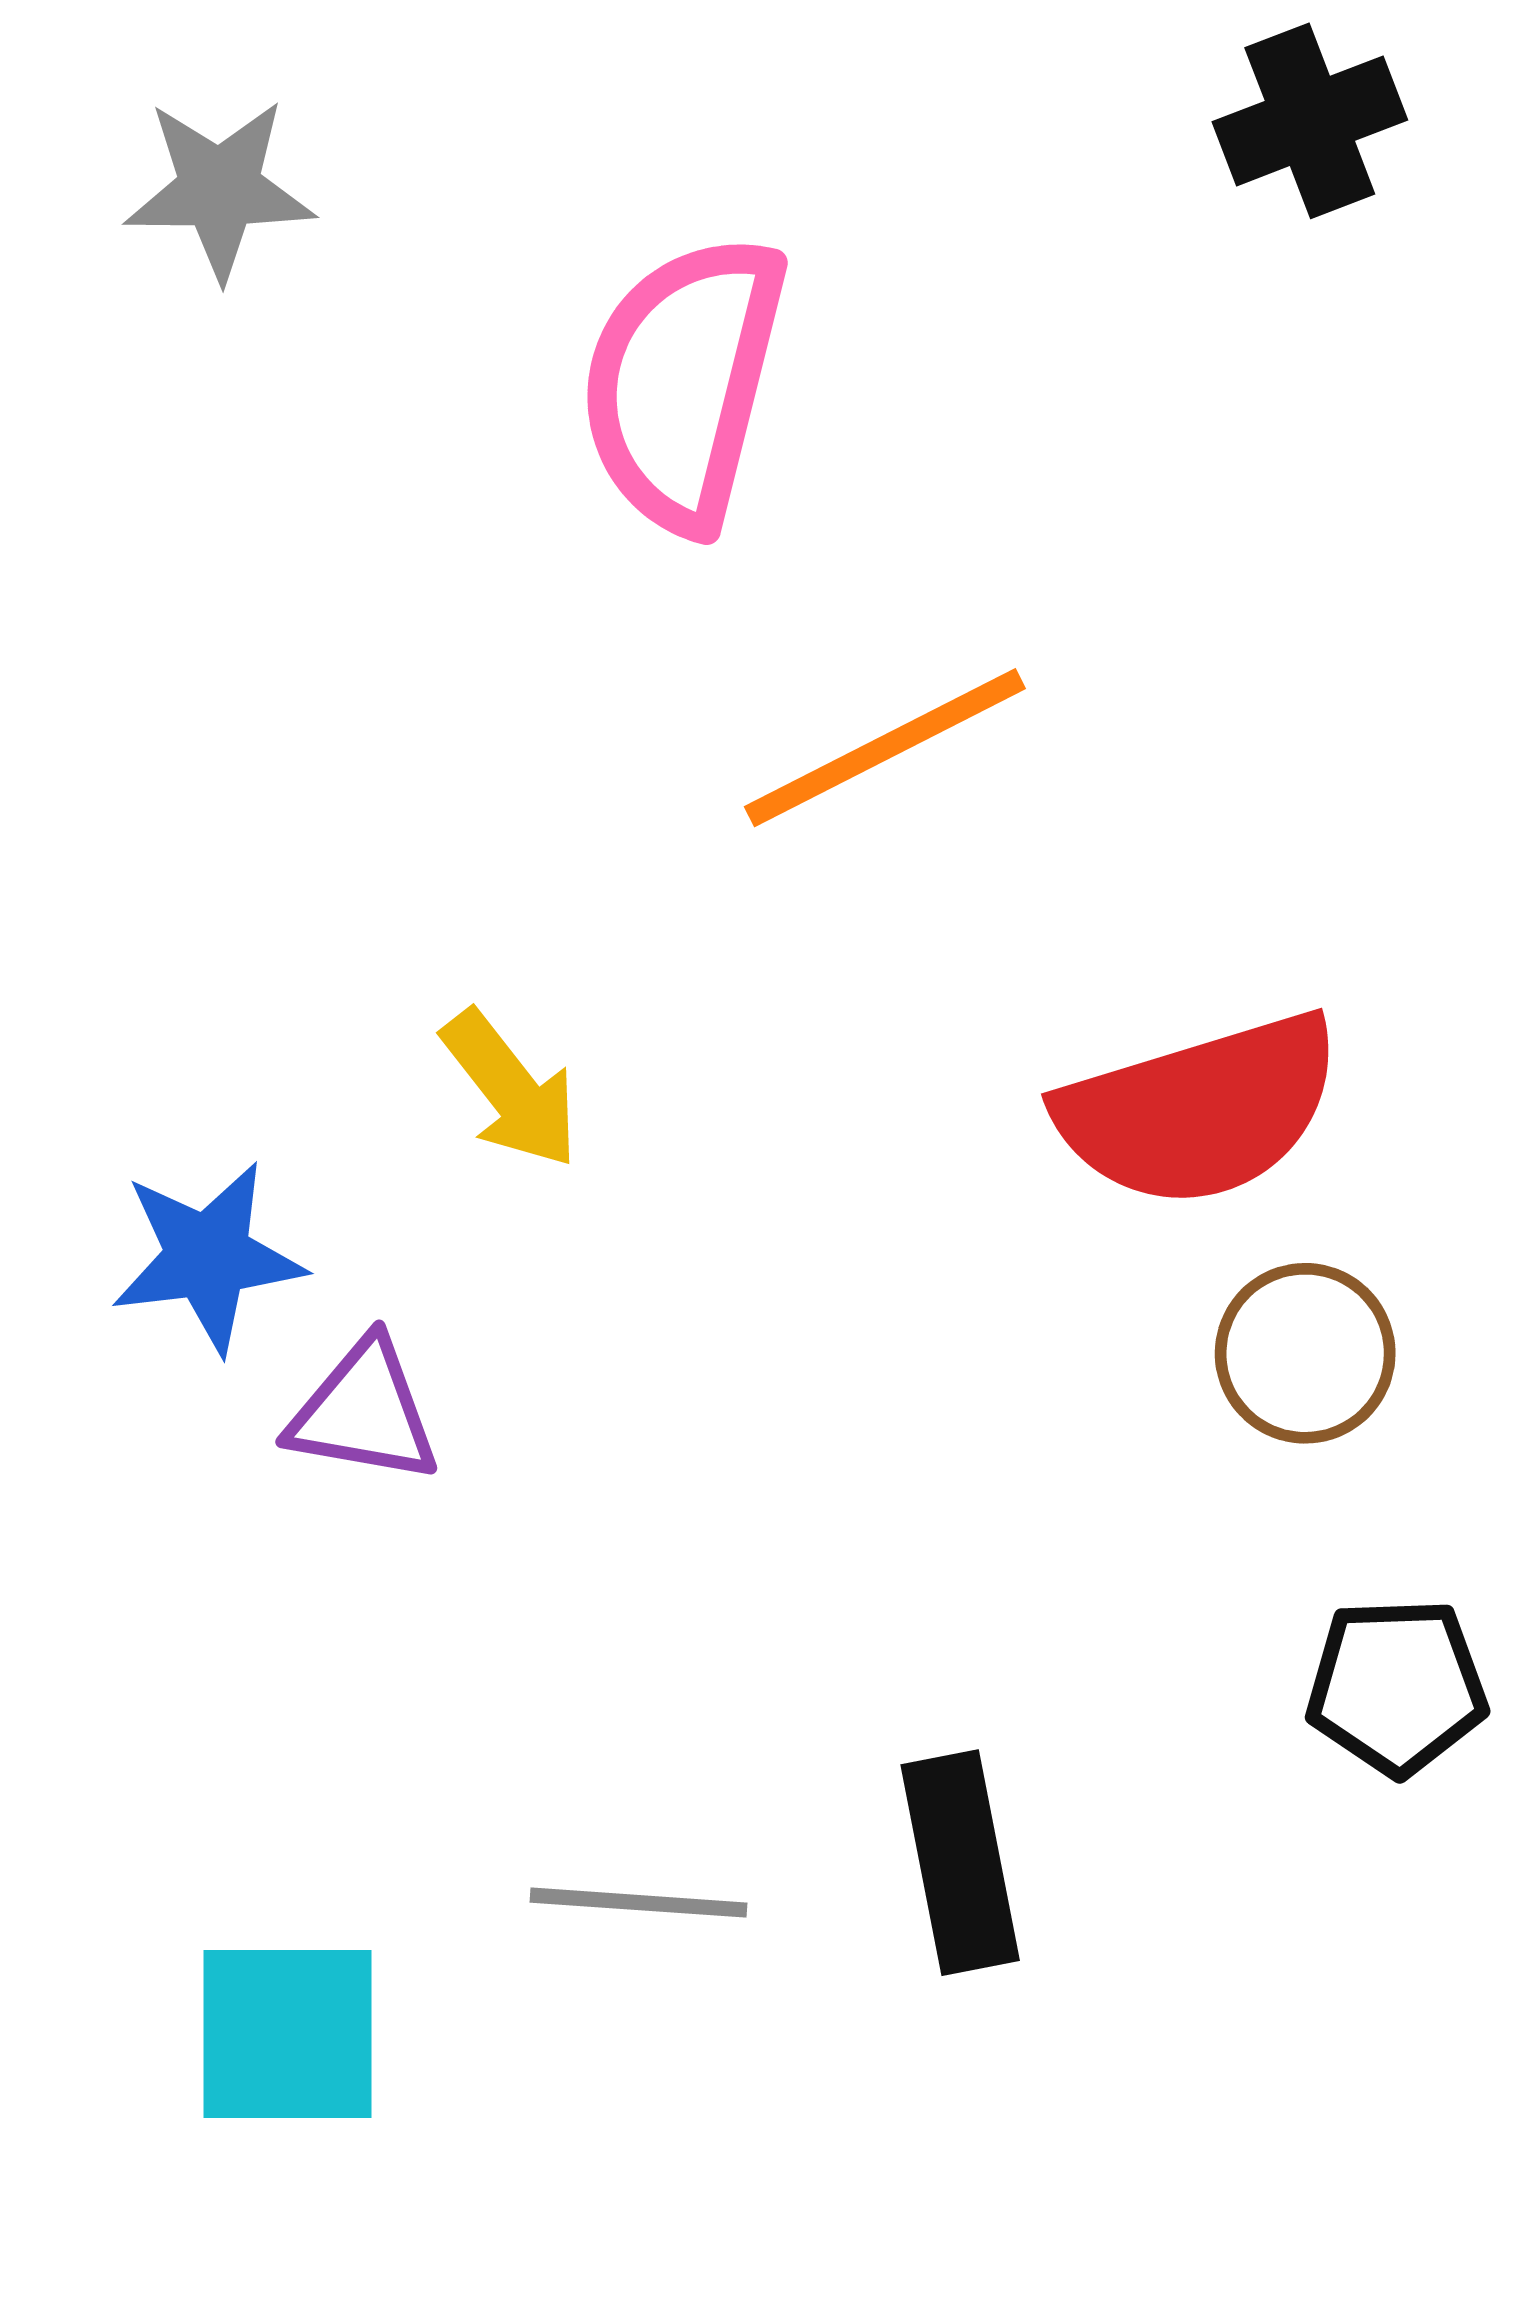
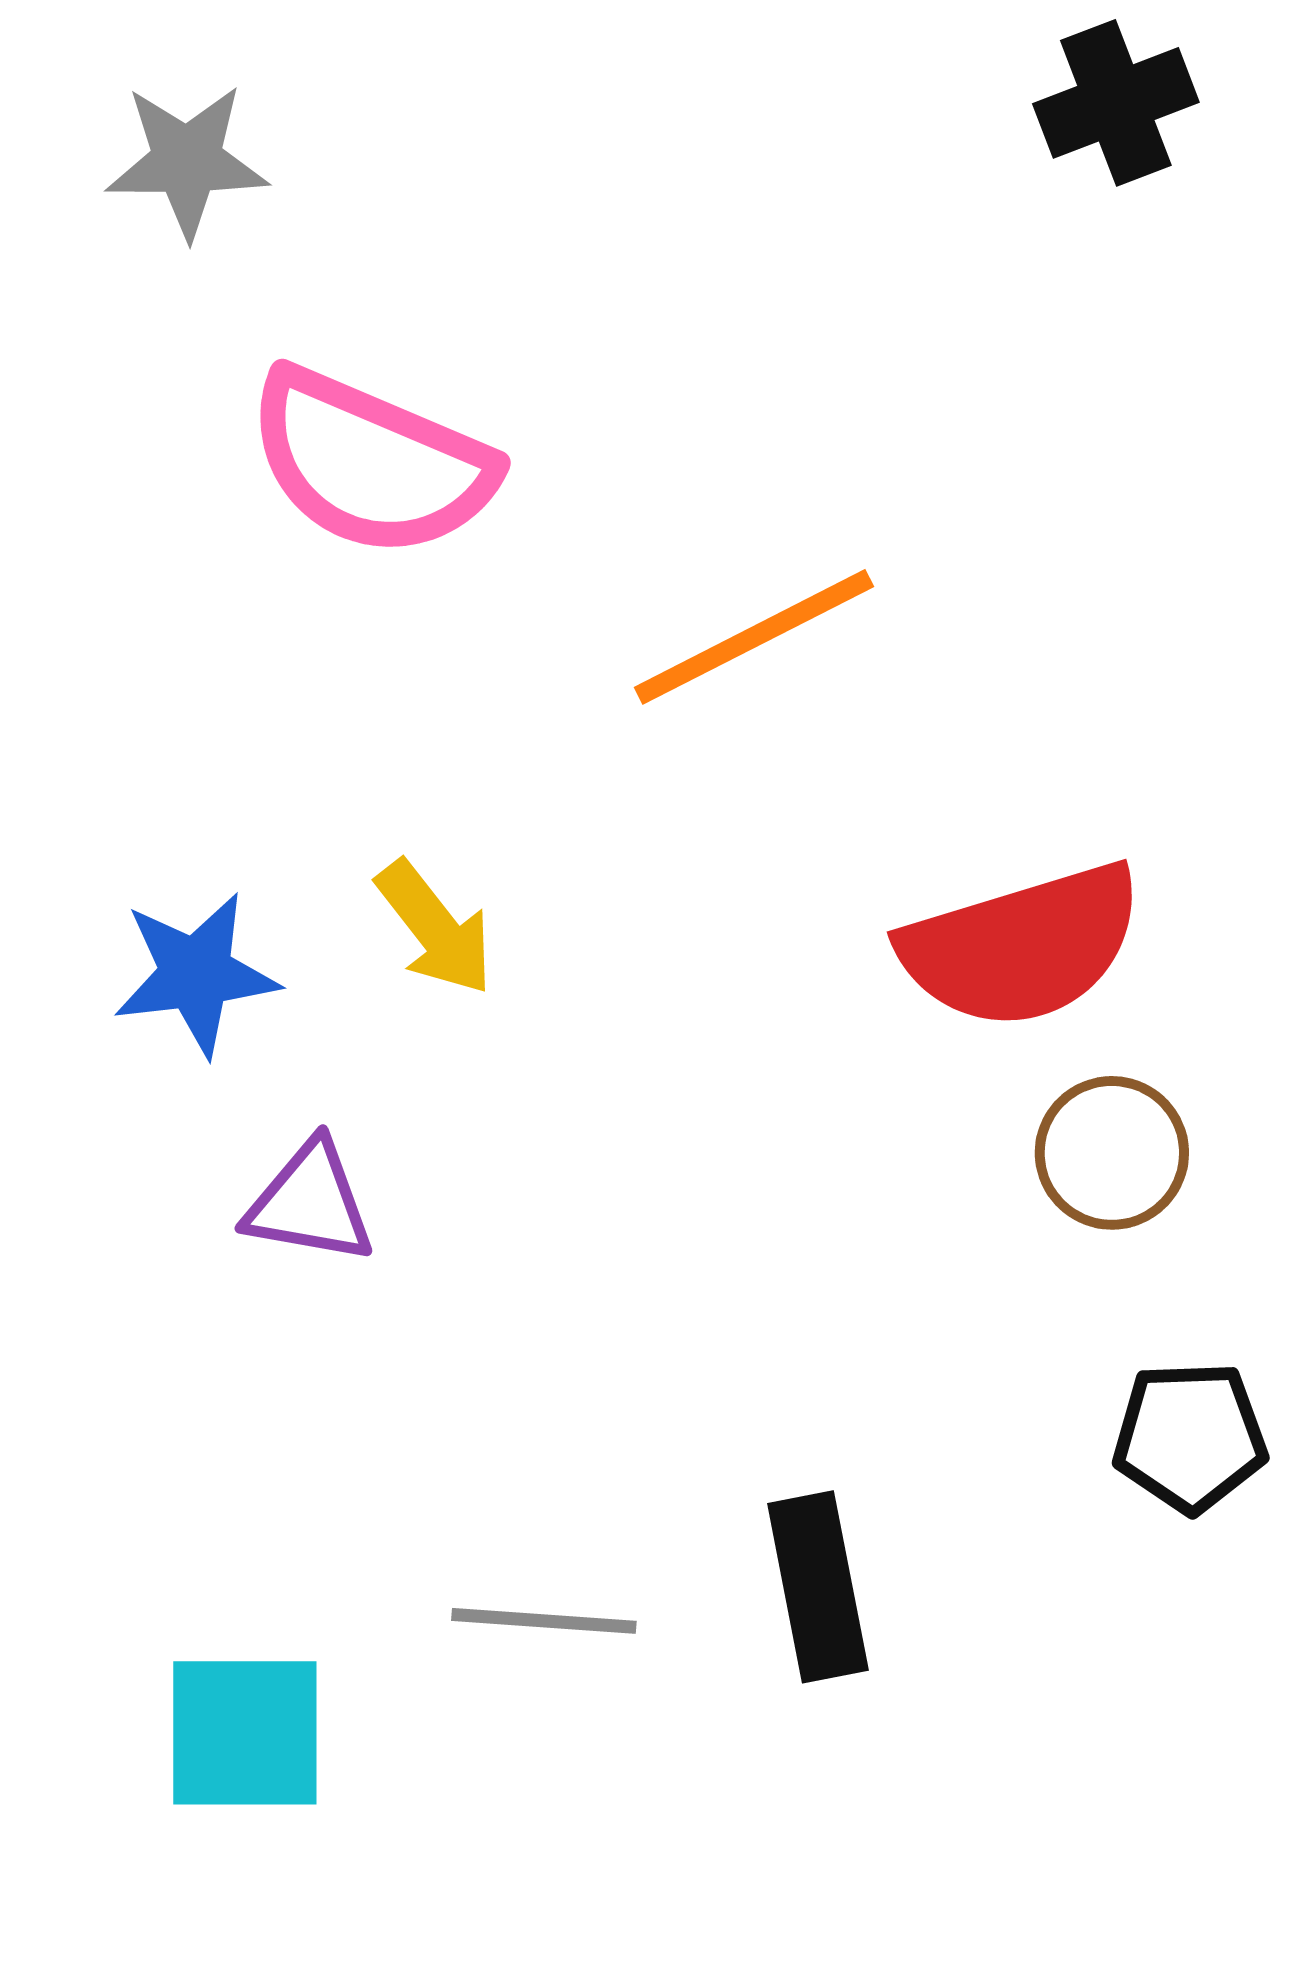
pink semicircle: (683, 383) -> (371, 463), moved, turned -81
blue star: (208, 1257) -> (196, 974), moved

